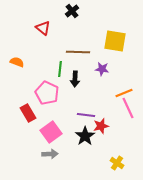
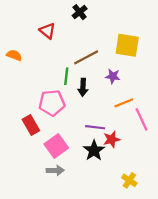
brown line: (78, 52) -> (86, 57), turned -30
orange semicircle: (17, 62) -> (14, 55), moved
pink pentagon: (47, 93) -> (52, 103), turned -30
orange line: (124, 93) -> (124, 103), moved

